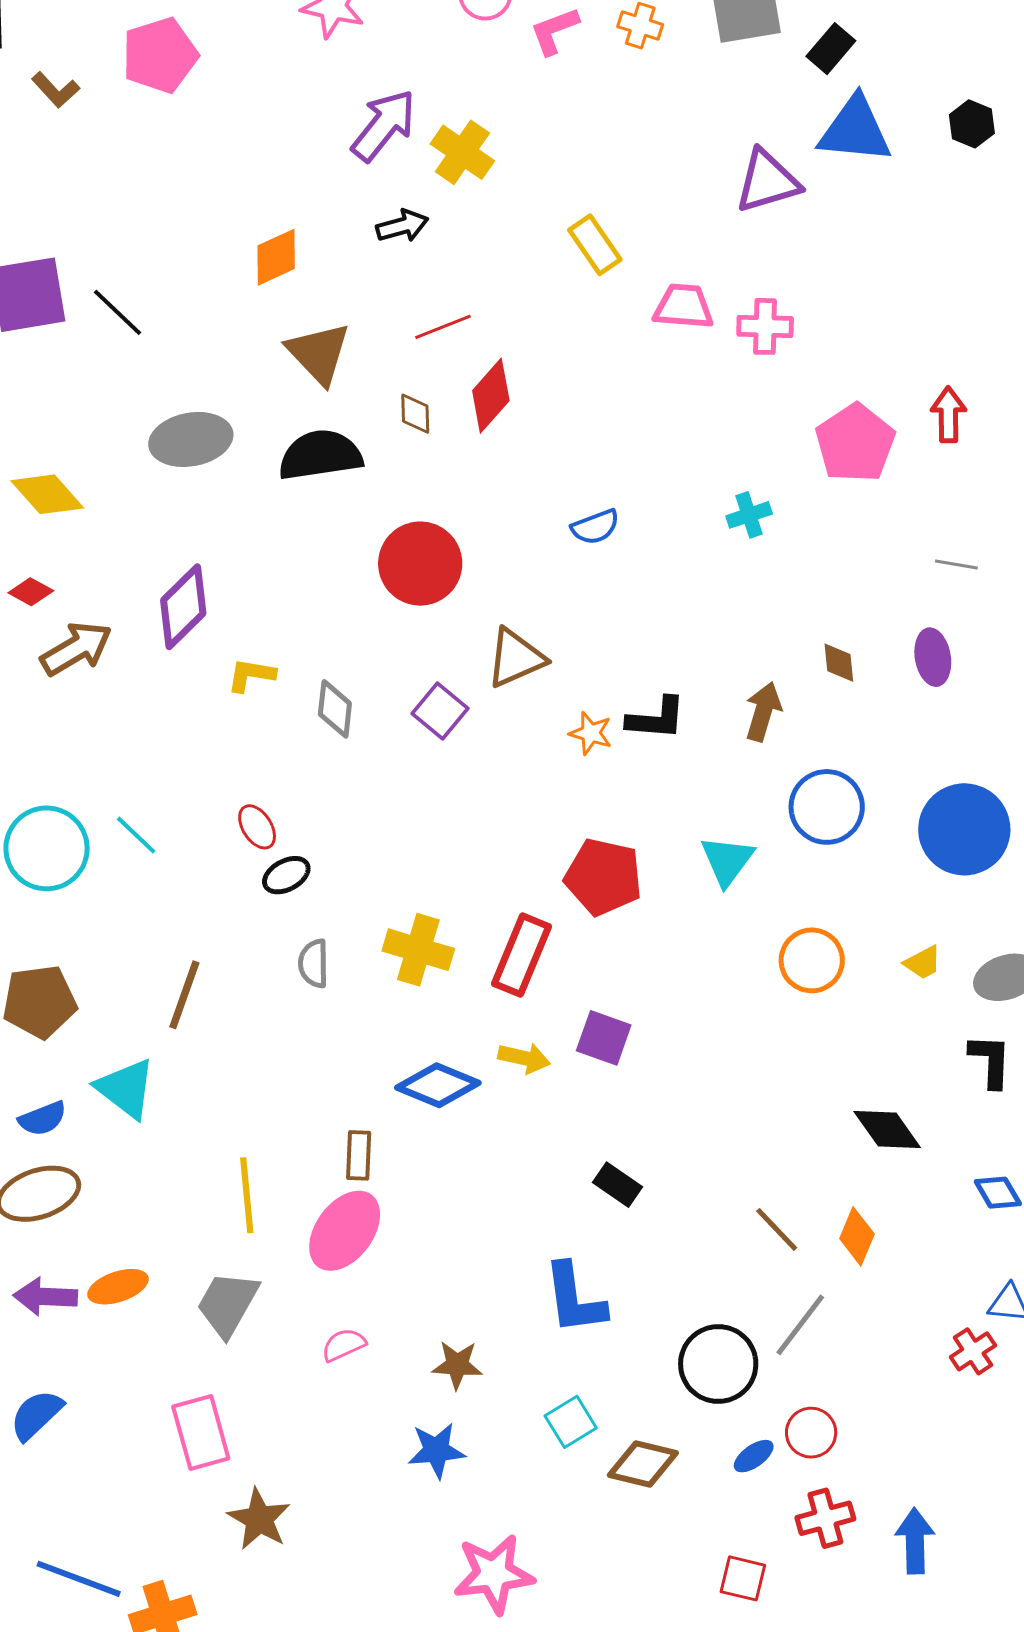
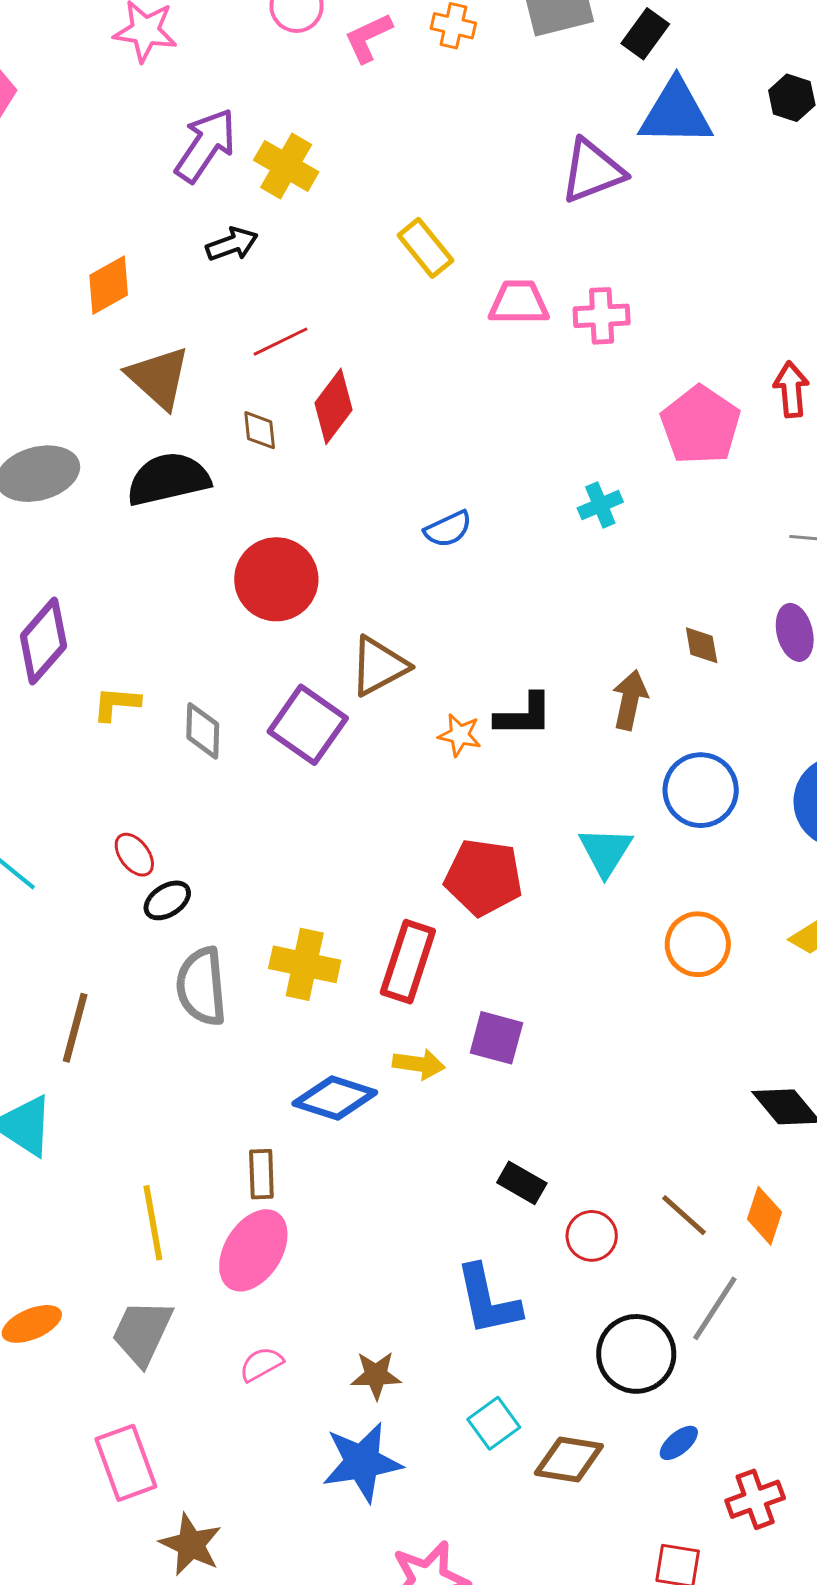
purple square: (440, 711) -> (308, 725), size x1.4
gray semicircle: (314, 963) -> (201, 986), size x1.6
red circle: (811, 1433) -> (592, 1236), moved
blue star: (436, 1450) -> (362, 1462), size x1.4

